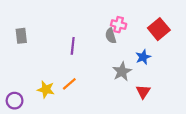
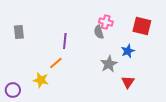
red square: (159, 29) -> (142, 26), turned -36
orange line: (69, 84) -> (56, 63), moved

